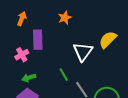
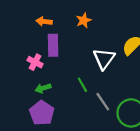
orange arrow: (22, 19) -> (44, 21), moved, turned -104
pink cross: (22, 55) -> (35, 62), turned -32

